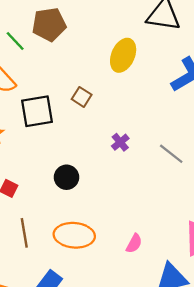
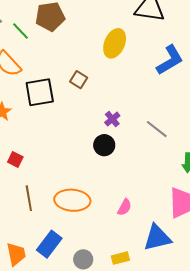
black circle: (66, 177) -> (104, 145), moved

